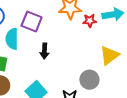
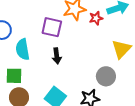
purple square: (32, 22) -> (52, 27), moved

